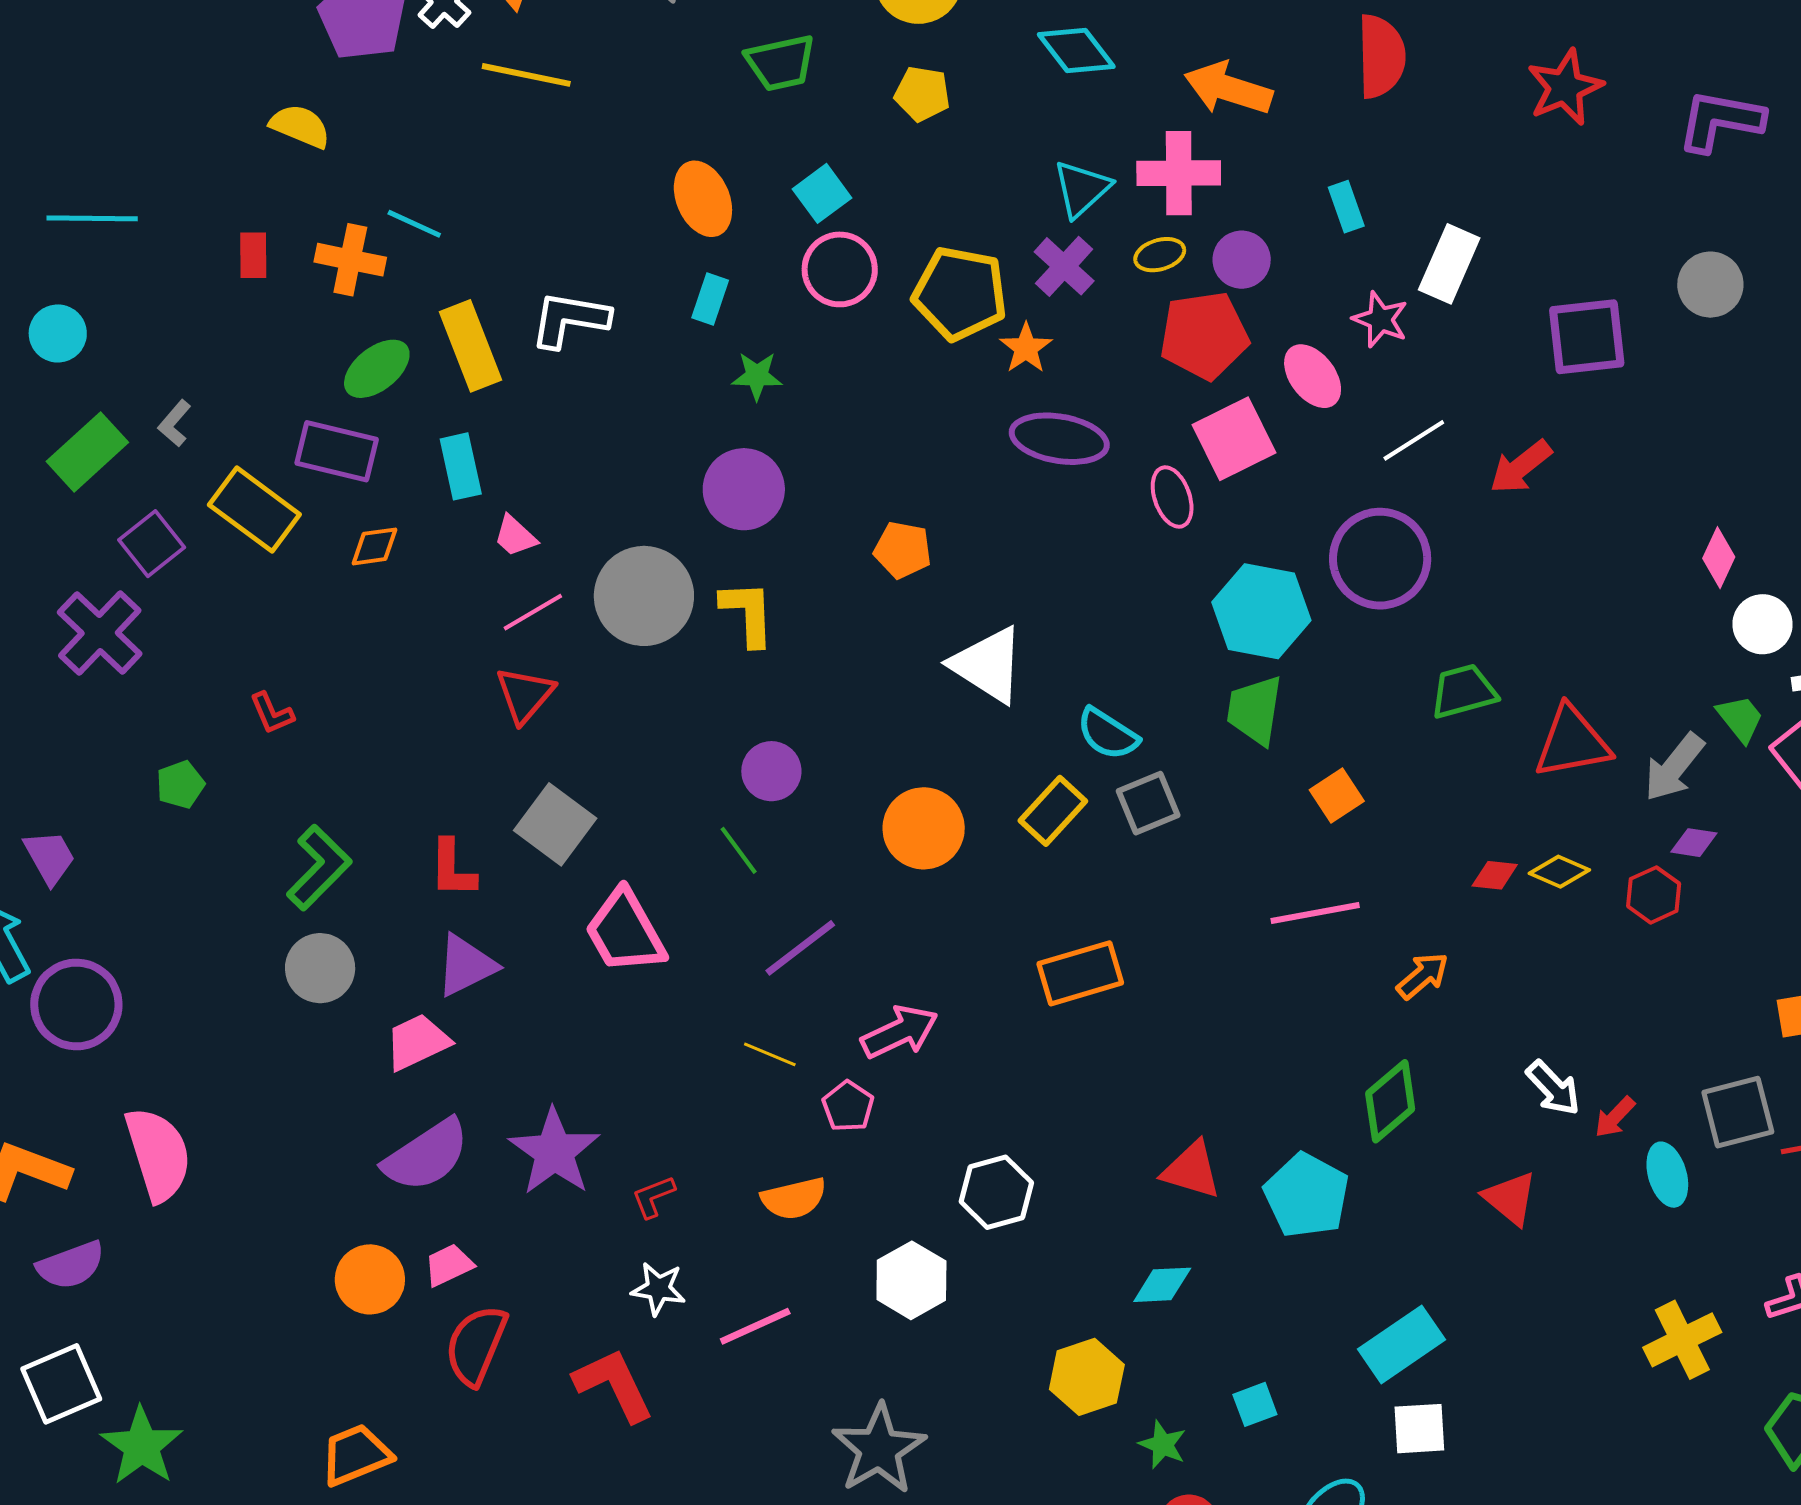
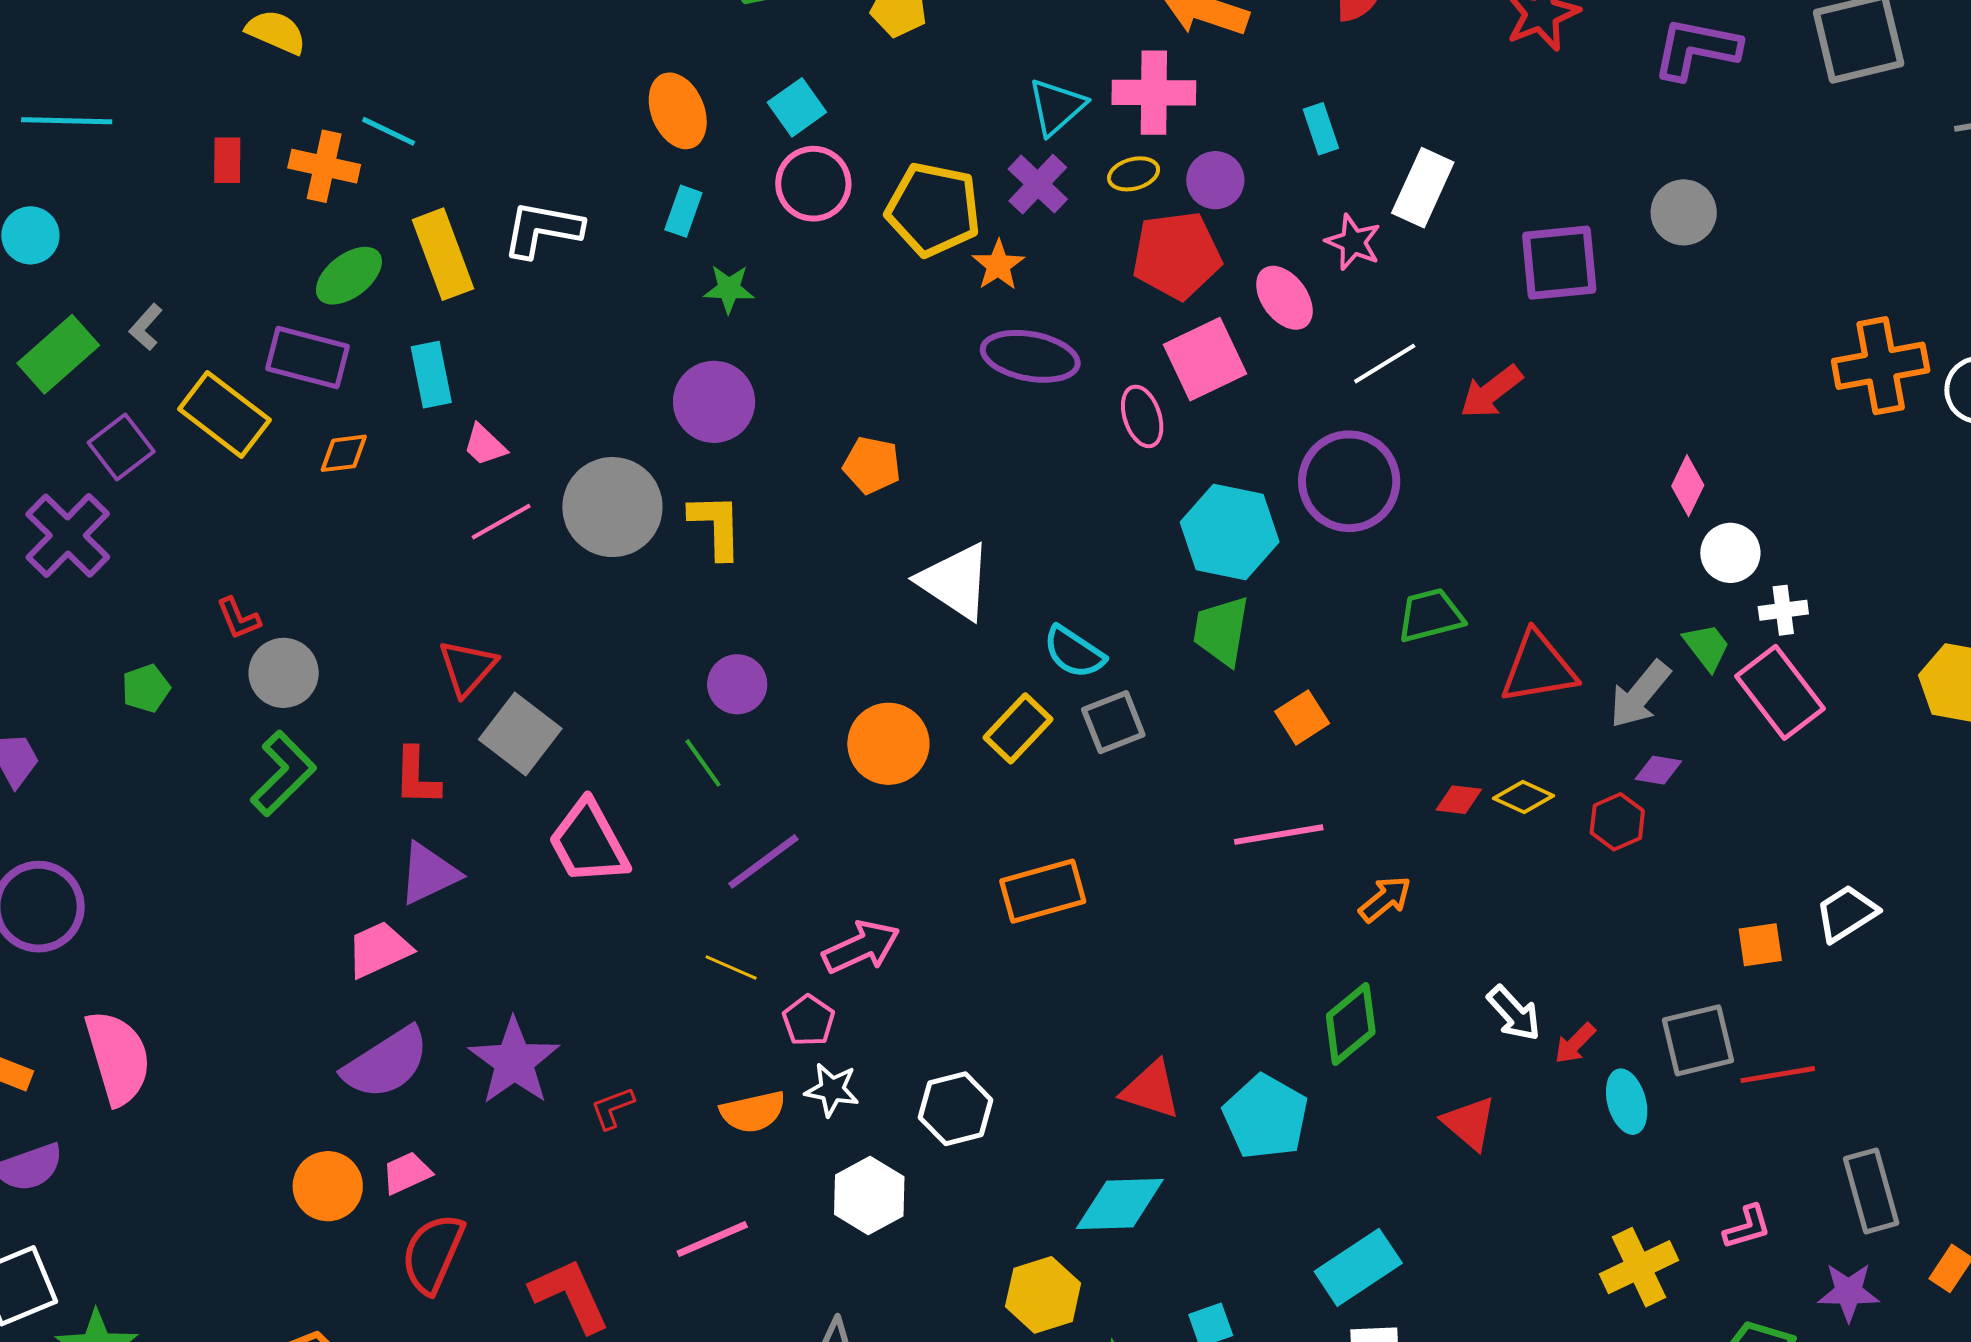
red triangle: (525, 695) -> (467, 668), moved
gray circle: (320, 968) -> (284, 673), moved
cyan diamond: (1162, 1285) -> (1120, 1204), size x1.5
white star: (658, 1289) -> (832, 1090), moved

